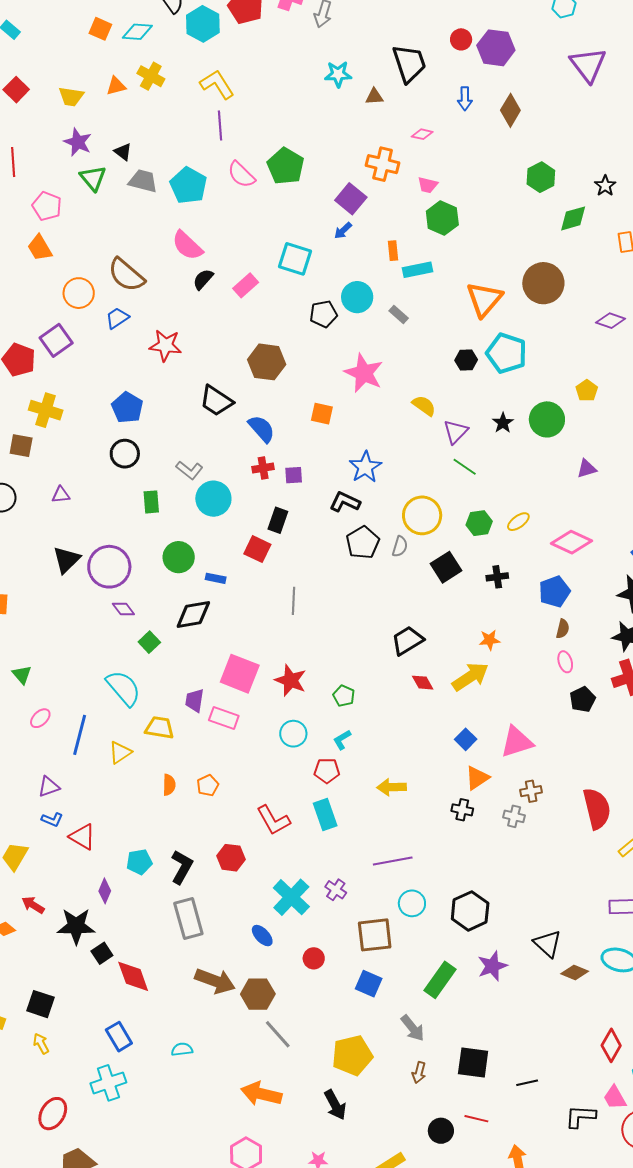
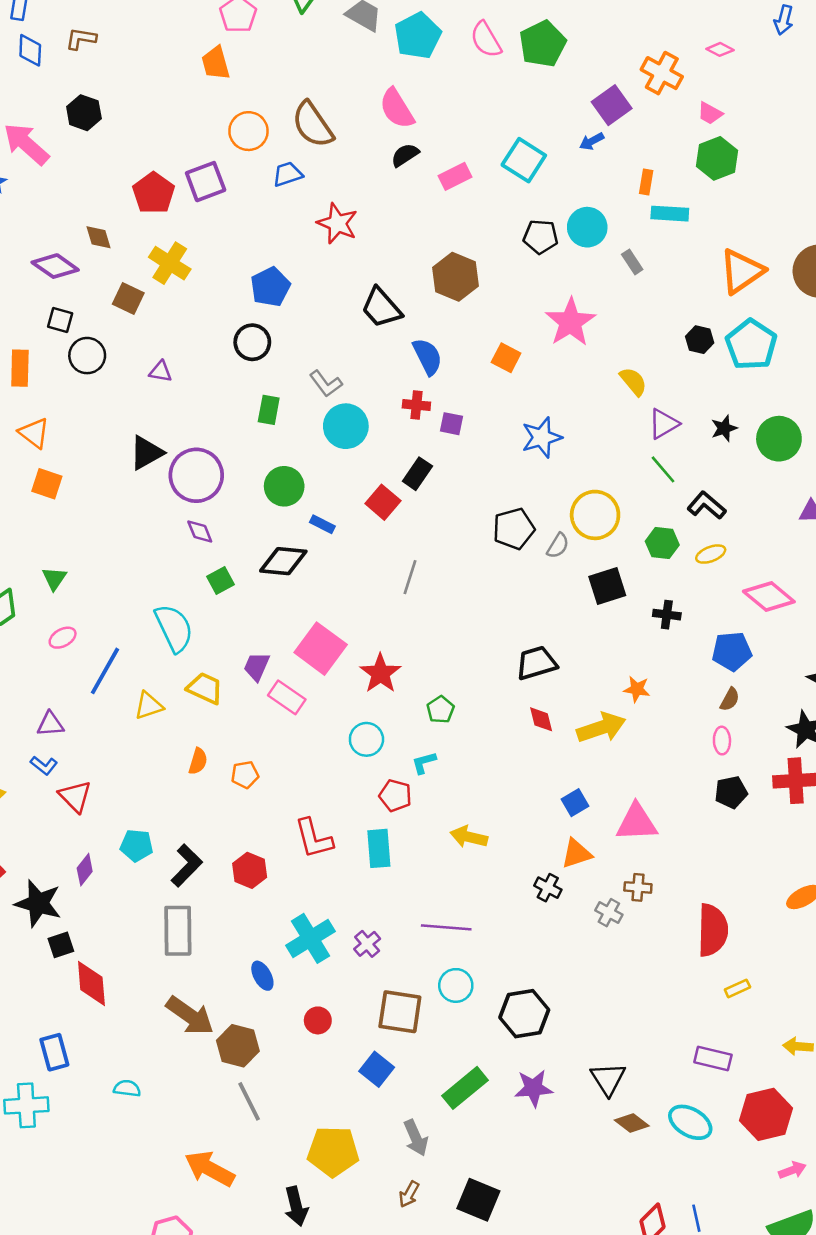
black L-shape: (345, 502) -> (707, 505), moved

